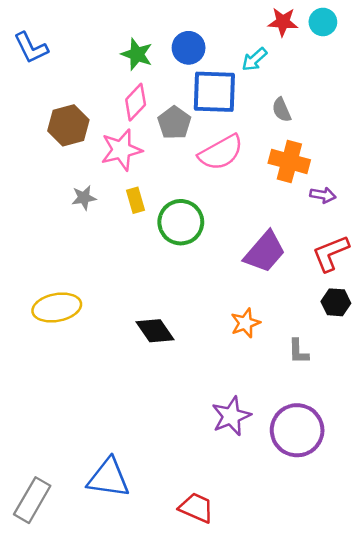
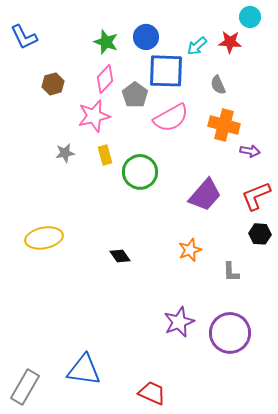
red star: (283, 22) -> (230, 42), moved
brown hexagon: (68, 125) -> (53, 84), moved, size x0.7
black diamond: (155, 331) -> (120, 256), size x0.7

